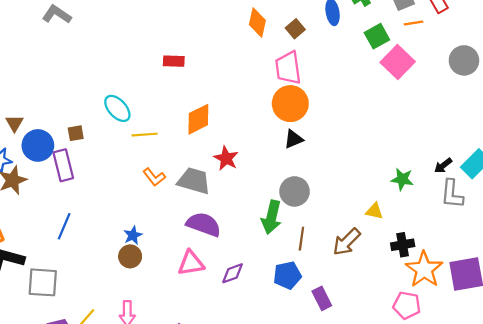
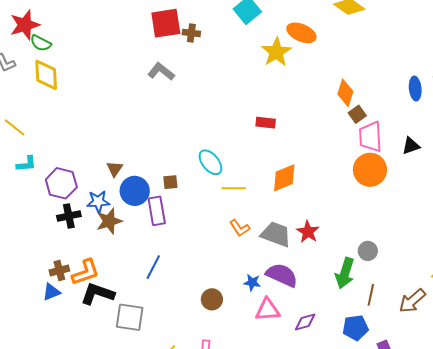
brown square: (295, 29) -> (357, 114), moved
black triangle: (294, 139) -> (411, 146), moved
red star: (226, 158) -> (308, 232), moved
gray circle: (295, 191) -> (368, 251), size x0.7
blue star: (133, 235) -> (252, 282), moved, turned 30

